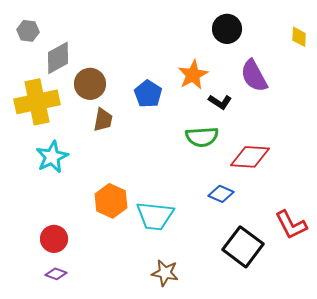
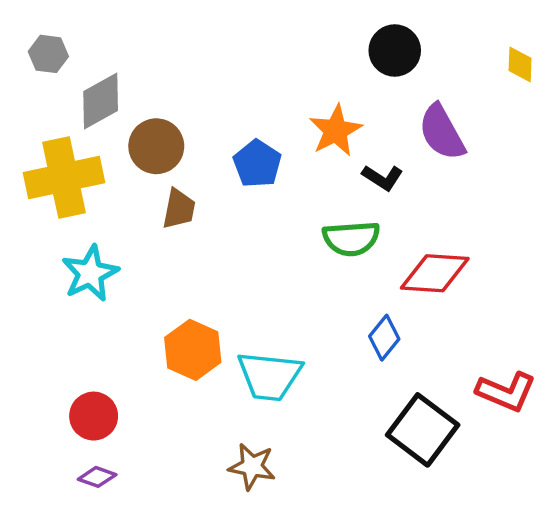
blue diamond: (221, 194) -> (384, 338), turned -75
red L-shape: (291, 225) -> (506, 392), turned -40
brown star: (165, 273) -> (252, 467), moved

